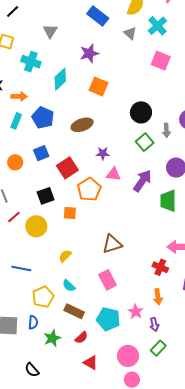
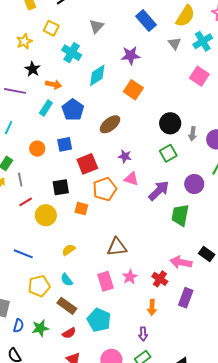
brown ellipse: (82, 125) -> (110, 124), turned -30
gray arrow: (166, 130) -> (193, 134), moved
pink star: (136, 312) -> (130, 277), moved
blue semicircle: (33, 322) -> (18, 326), moved

